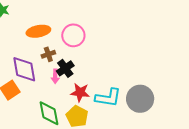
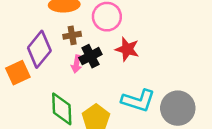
purple diamond: (24, 69) -> (39, 49), turned 40
red star: (80, 92) -> (127, 49), moved

